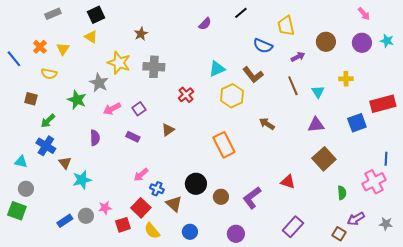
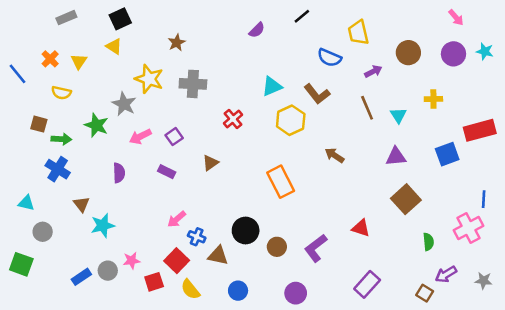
green arrow: (48, 121) -> (61, 139), moved, turned -133
blue cross: (46, 146) -> (58, 169), moved
gray circle: (26, 189) -> (43, 232), moved
brown triangle: (174, 204) -> (218, 256), turned -30

